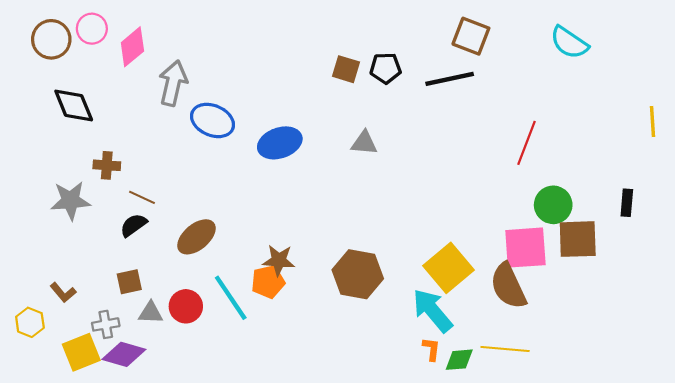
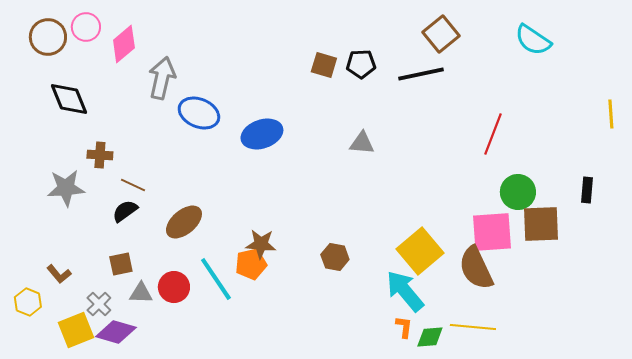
brown square: (471, 36) -> (441, 34), turned 30
gray triangle: (364, 143) -> (362, 143), moved
brown hexagon: (358, 274) -> (335, 257), size x0.6
gray cross: (106, 324) -> (99, 304), turned -35

